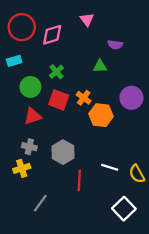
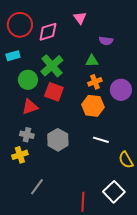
green cross: (56, 72) -> (52, 66), size x1.6
orange cross: (84, 98) -> (95, 82), moved, turned 32
white line: (110, 167) -> (101, 140), moved
red line: (79, 180) -> (83, 202), moved

